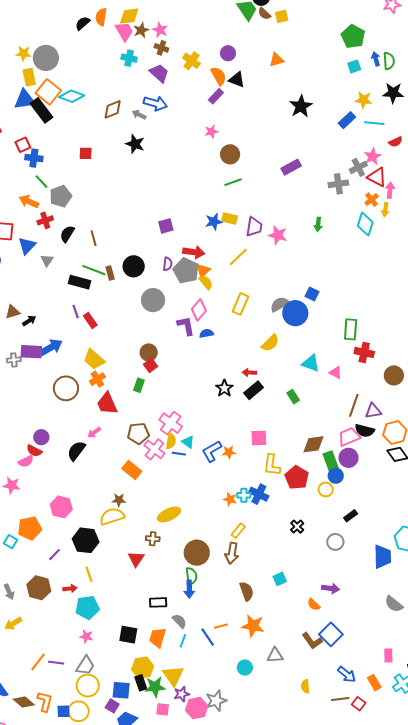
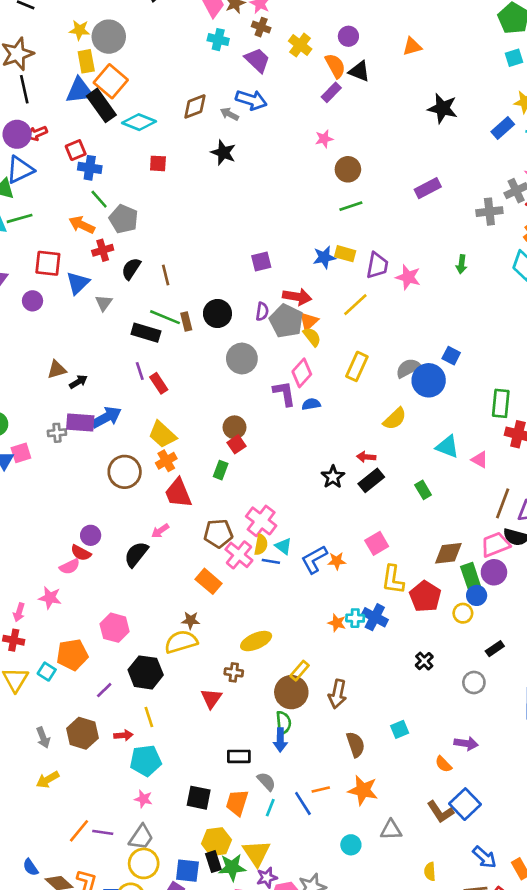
cyan diamond: (72, 96) -> (139, 122), moved
black star: (301, 106) -> (443, 108), turned -30
gray pentagon: (61, 196) -> (124, 219), turned -30
pink square: (259, 438) -> (377, 543), turned -30
yellow rectangle: (238, 531) -> (300, 671), moved

